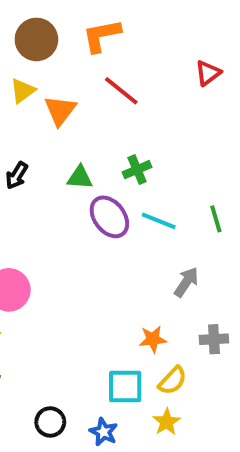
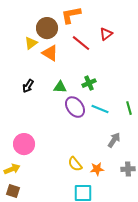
brown circle: (36, 39) -> (47, 28), moved
red triangle: (208, 73) -> (106, 34), moved
orange triangle: (60, 110) -> (50, 53), turned -36
yellow semicircle: (173, 381) -> (75, 164), moved, turned 98

